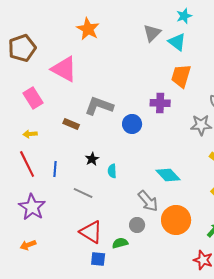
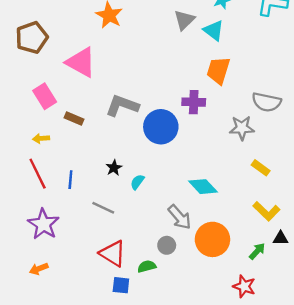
brown rectangle: (71, 124) -> (74, 119), moved
blue circle: (132, 124) -> (161, 127), size x1.5
cyan semicircle: (112, 171) -> (137, 182), turned 40

